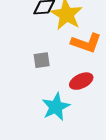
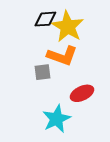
orange L-shape: (86, 43) -> (62, 56), moved

